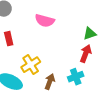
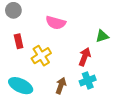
red arrow: (86, 54) -> (85, 57), moved
yellow cross: (31, 65) -> (41, 56), moved

